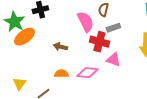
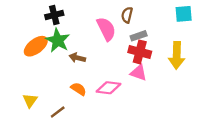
green star: (14, 22) -> (58, 40), moved
red cross: (99, 42) -> (140, 52), moved
orange semicircle: (61, 74) -> (79, 89), turned 32

